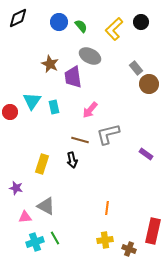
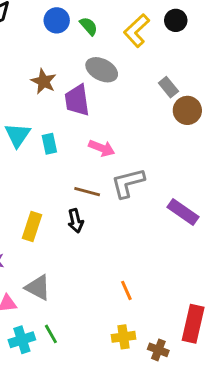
pink arrow: (90, 110) -> (102, 148), turned -108
purple rectangle: (146, 154) -> (183, 212), size x1.5
orange line: (107, 208) -> (126, 290), turned -32

